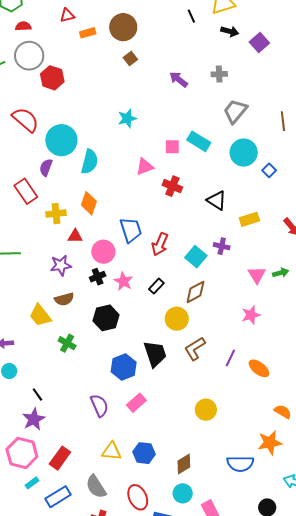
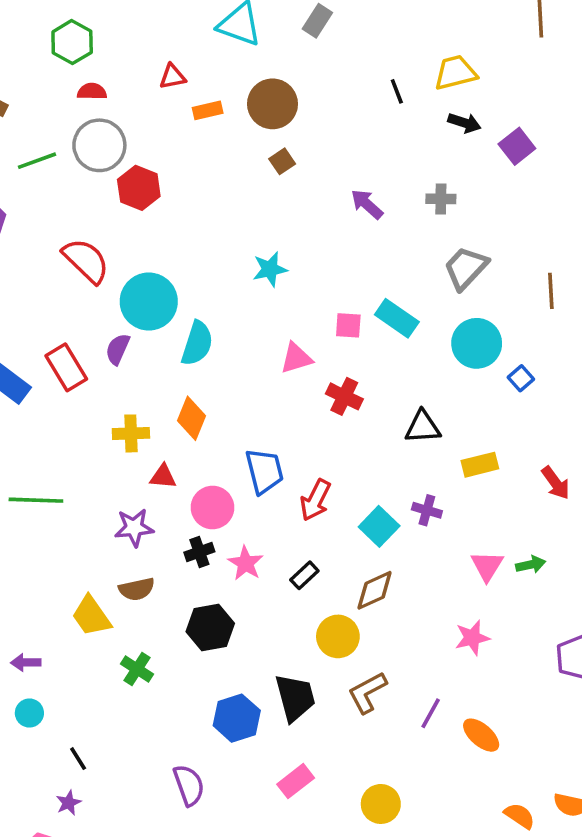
red rectangle: (26, 191) -> (66, 367), moved
black triangle: (217, 200) -> (423, 427), turned -40
pink rectangle: (136, 403) -> (296, 781), moved
purple star: (34, 419) -> (69, 803), size x0.6

